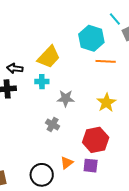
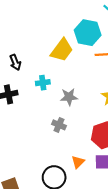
yellow trapezoid: (49, 57) -> (62, 50), moved
black arrow: (15, 68) -> (15, 62), moved, turned -112

